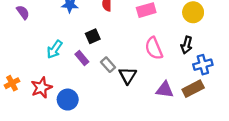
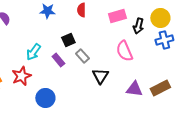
black arrow: (187, 45) -> (138, 26), moved
gray rectangle: (108, 65) -> (82, 56), moved
blue cross: (203, 65) -> (164, 40), moved
red star: (41, 88) -> (21, 76), moved

